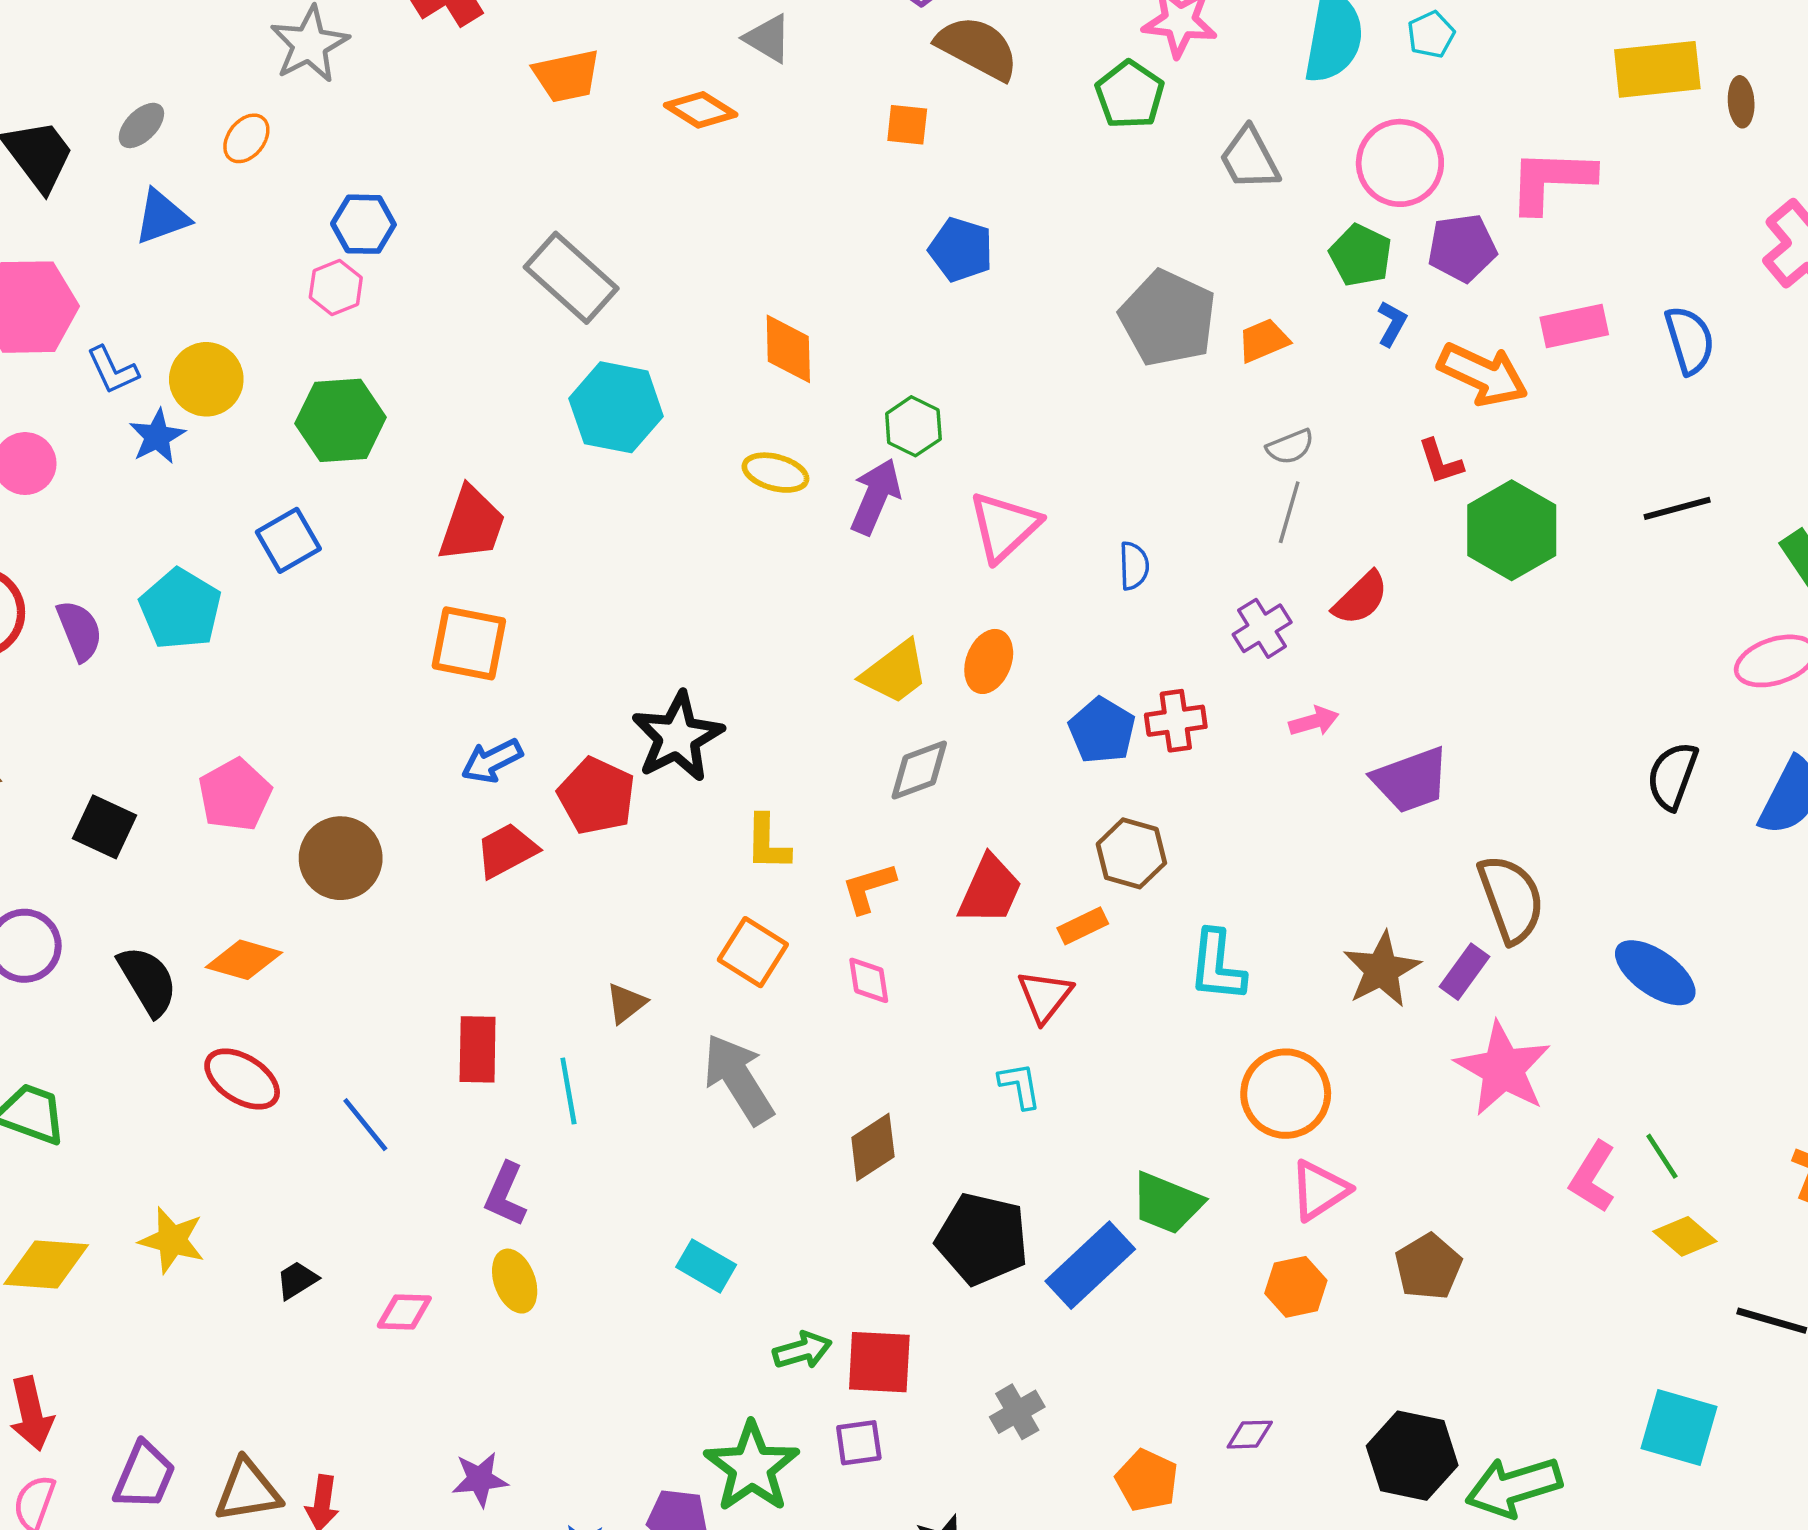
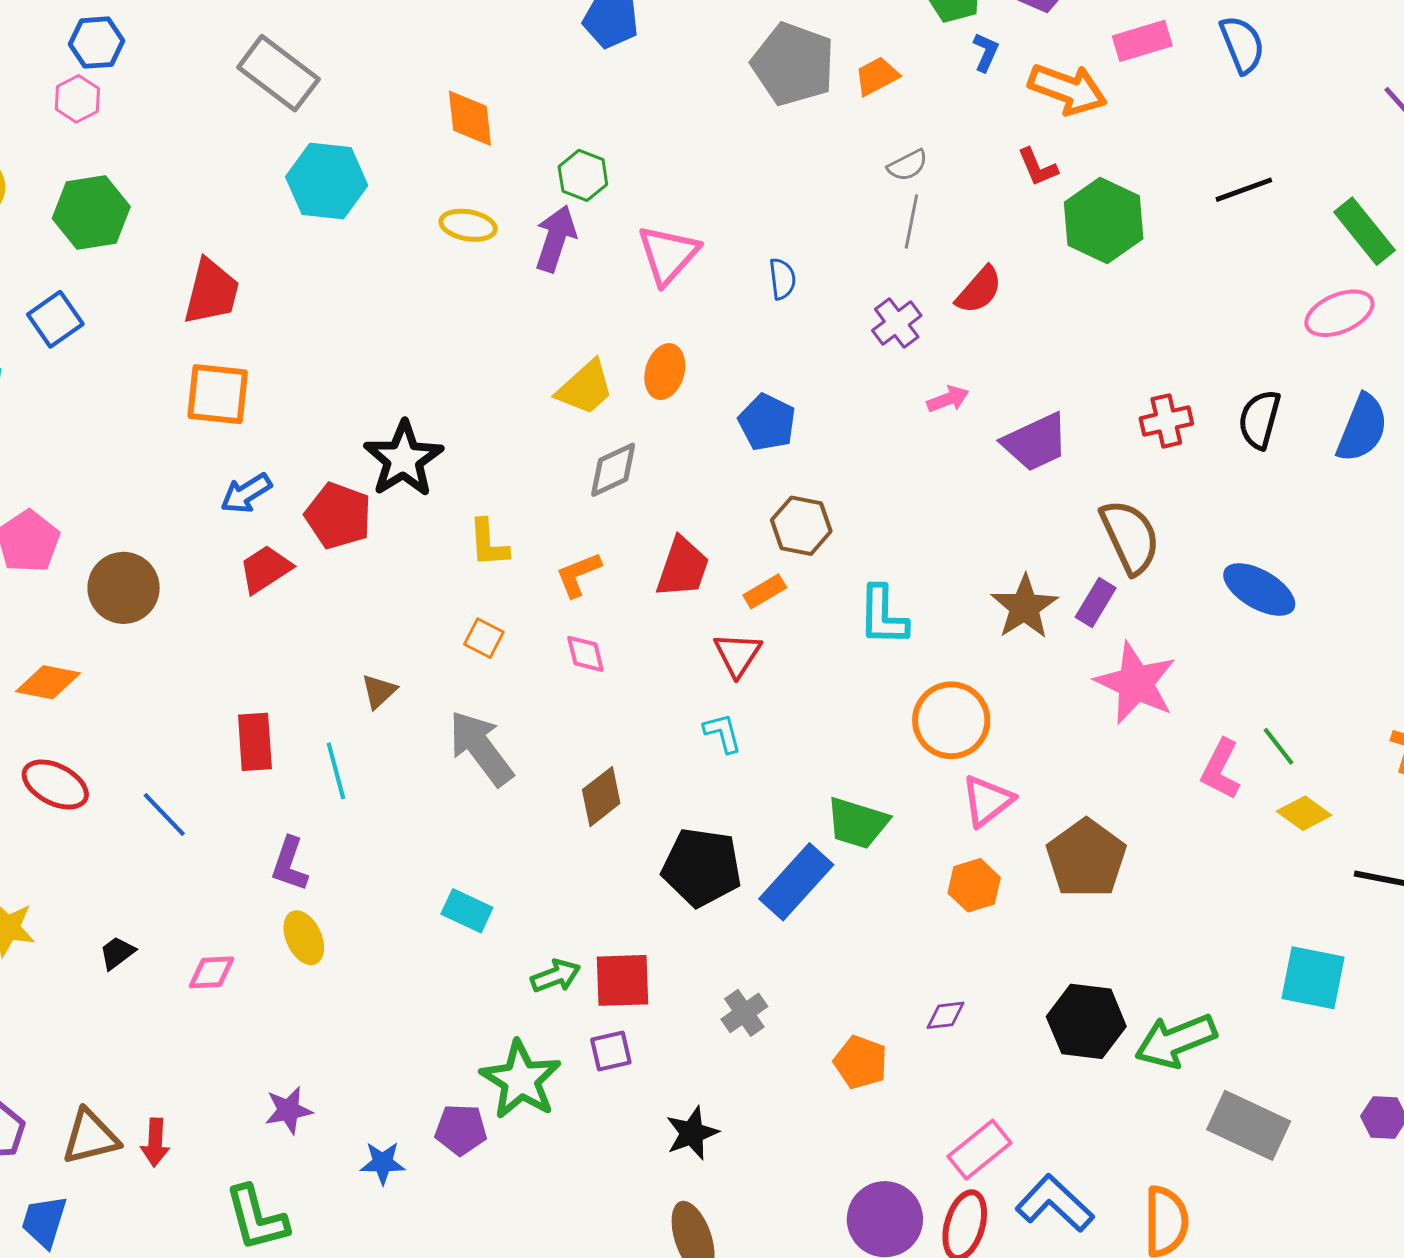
red cross: (1176, 721) -> (1166, 421), moved
orange square: (753, 952) -> (484, 638), size x0.7
brown pentagon: (1428, 1267) -> (1086, 858), size x1.4

